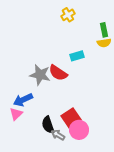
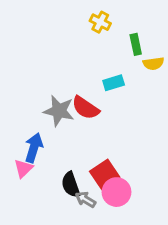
yellow cross: (68, 15) -> (100, 22), turned -32
green rectangle: (104, 30) -> (136, 44), moved
blue arrow: (23, 100) -> (34, 148), turned 132

